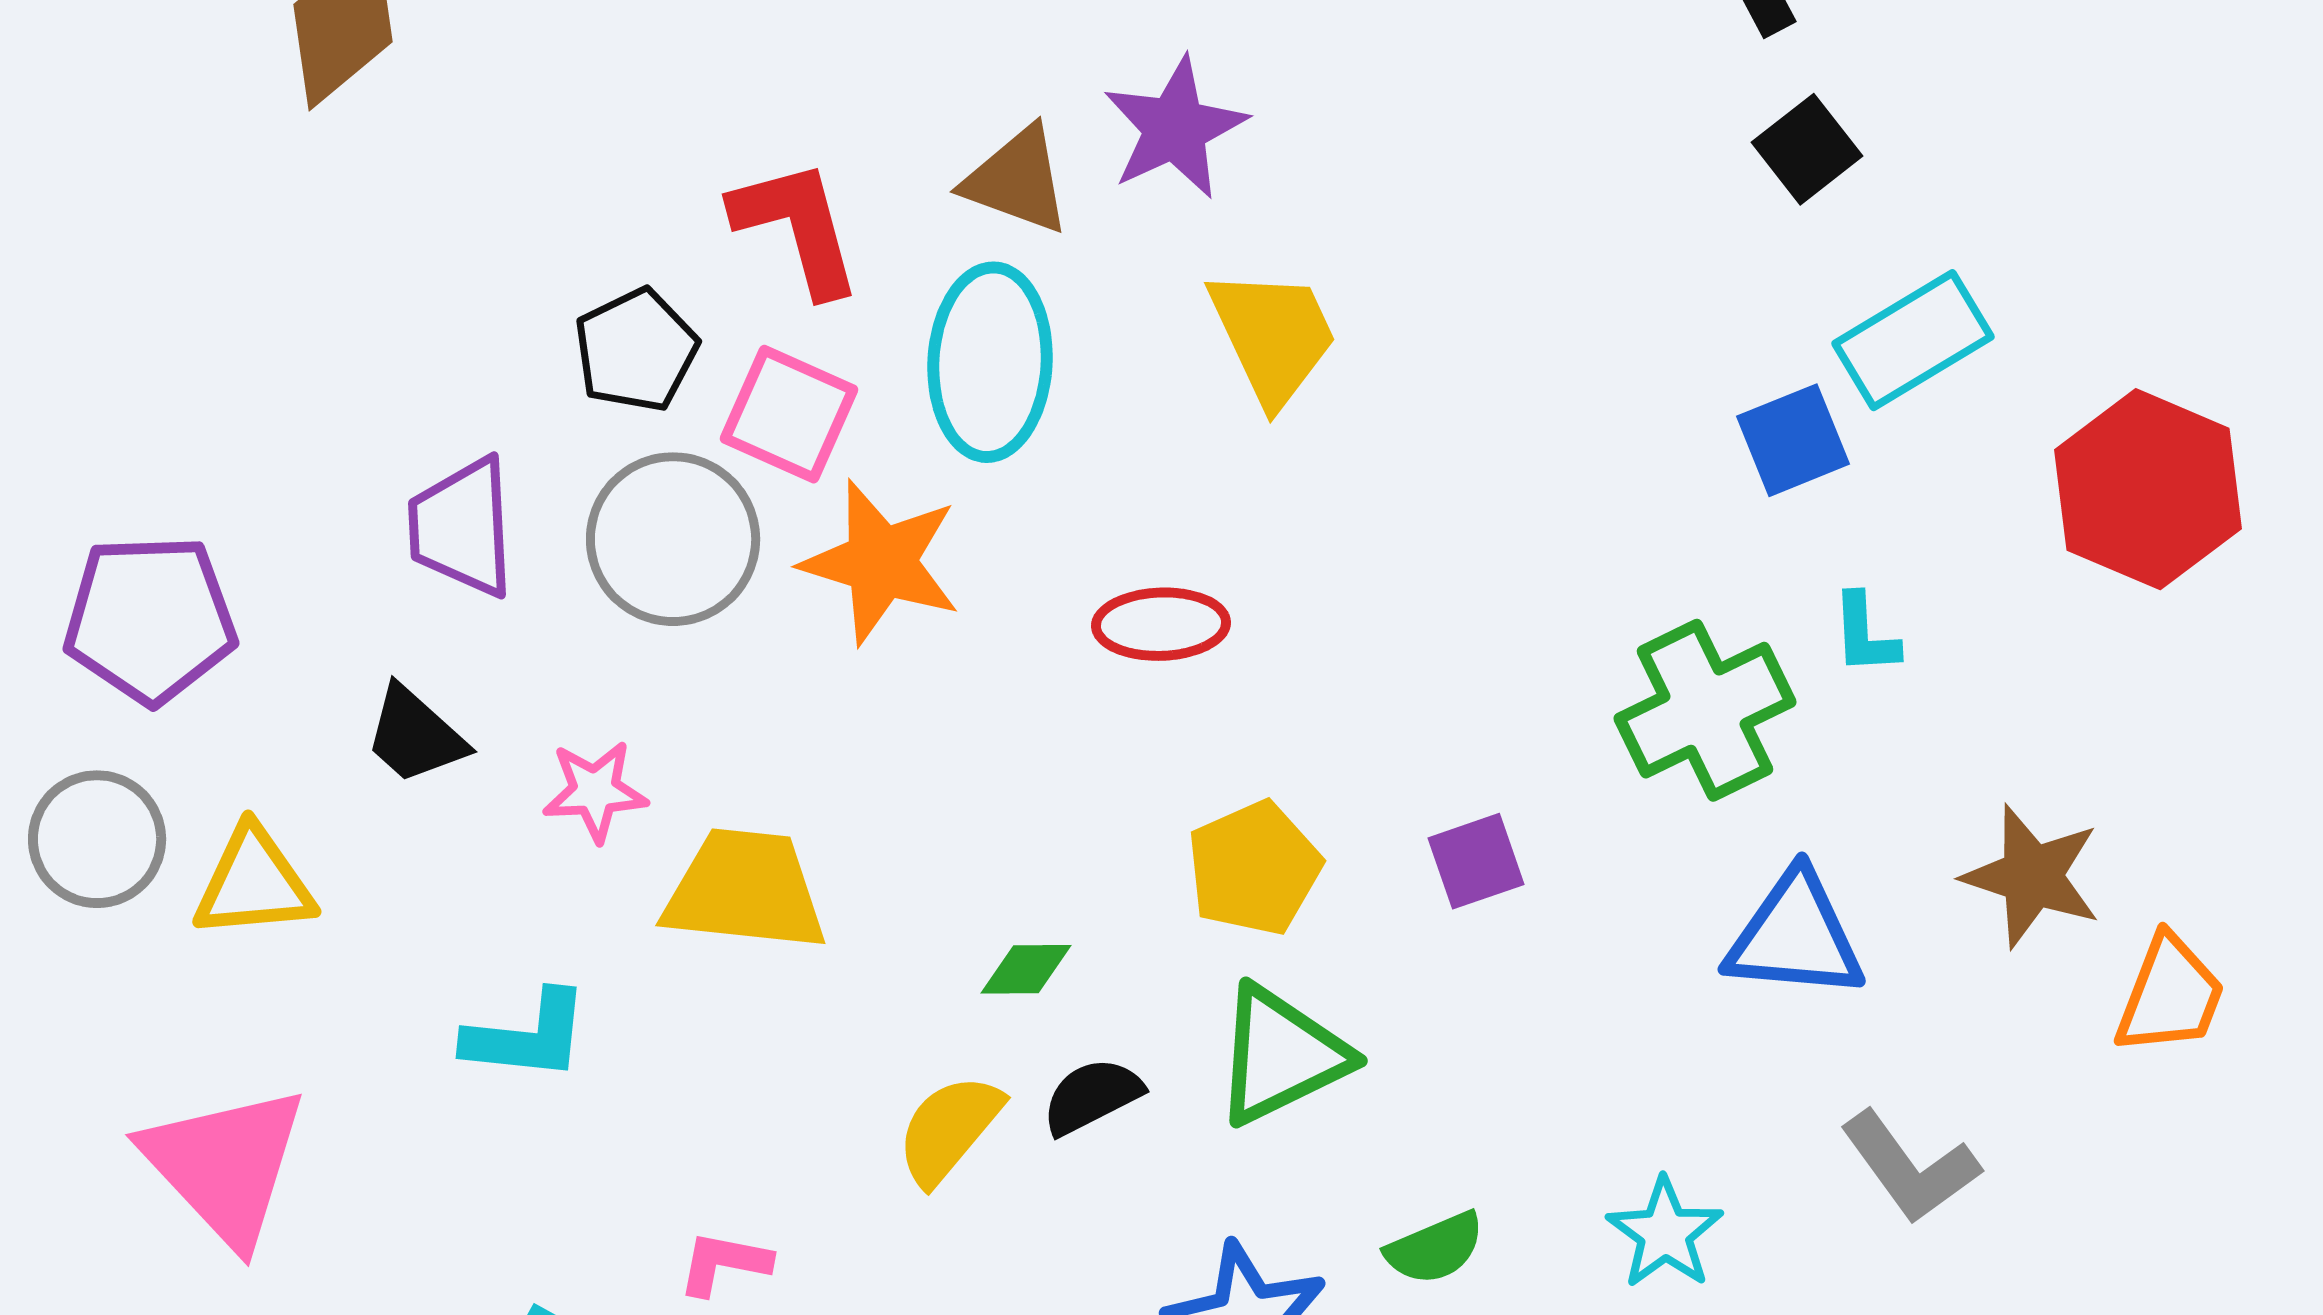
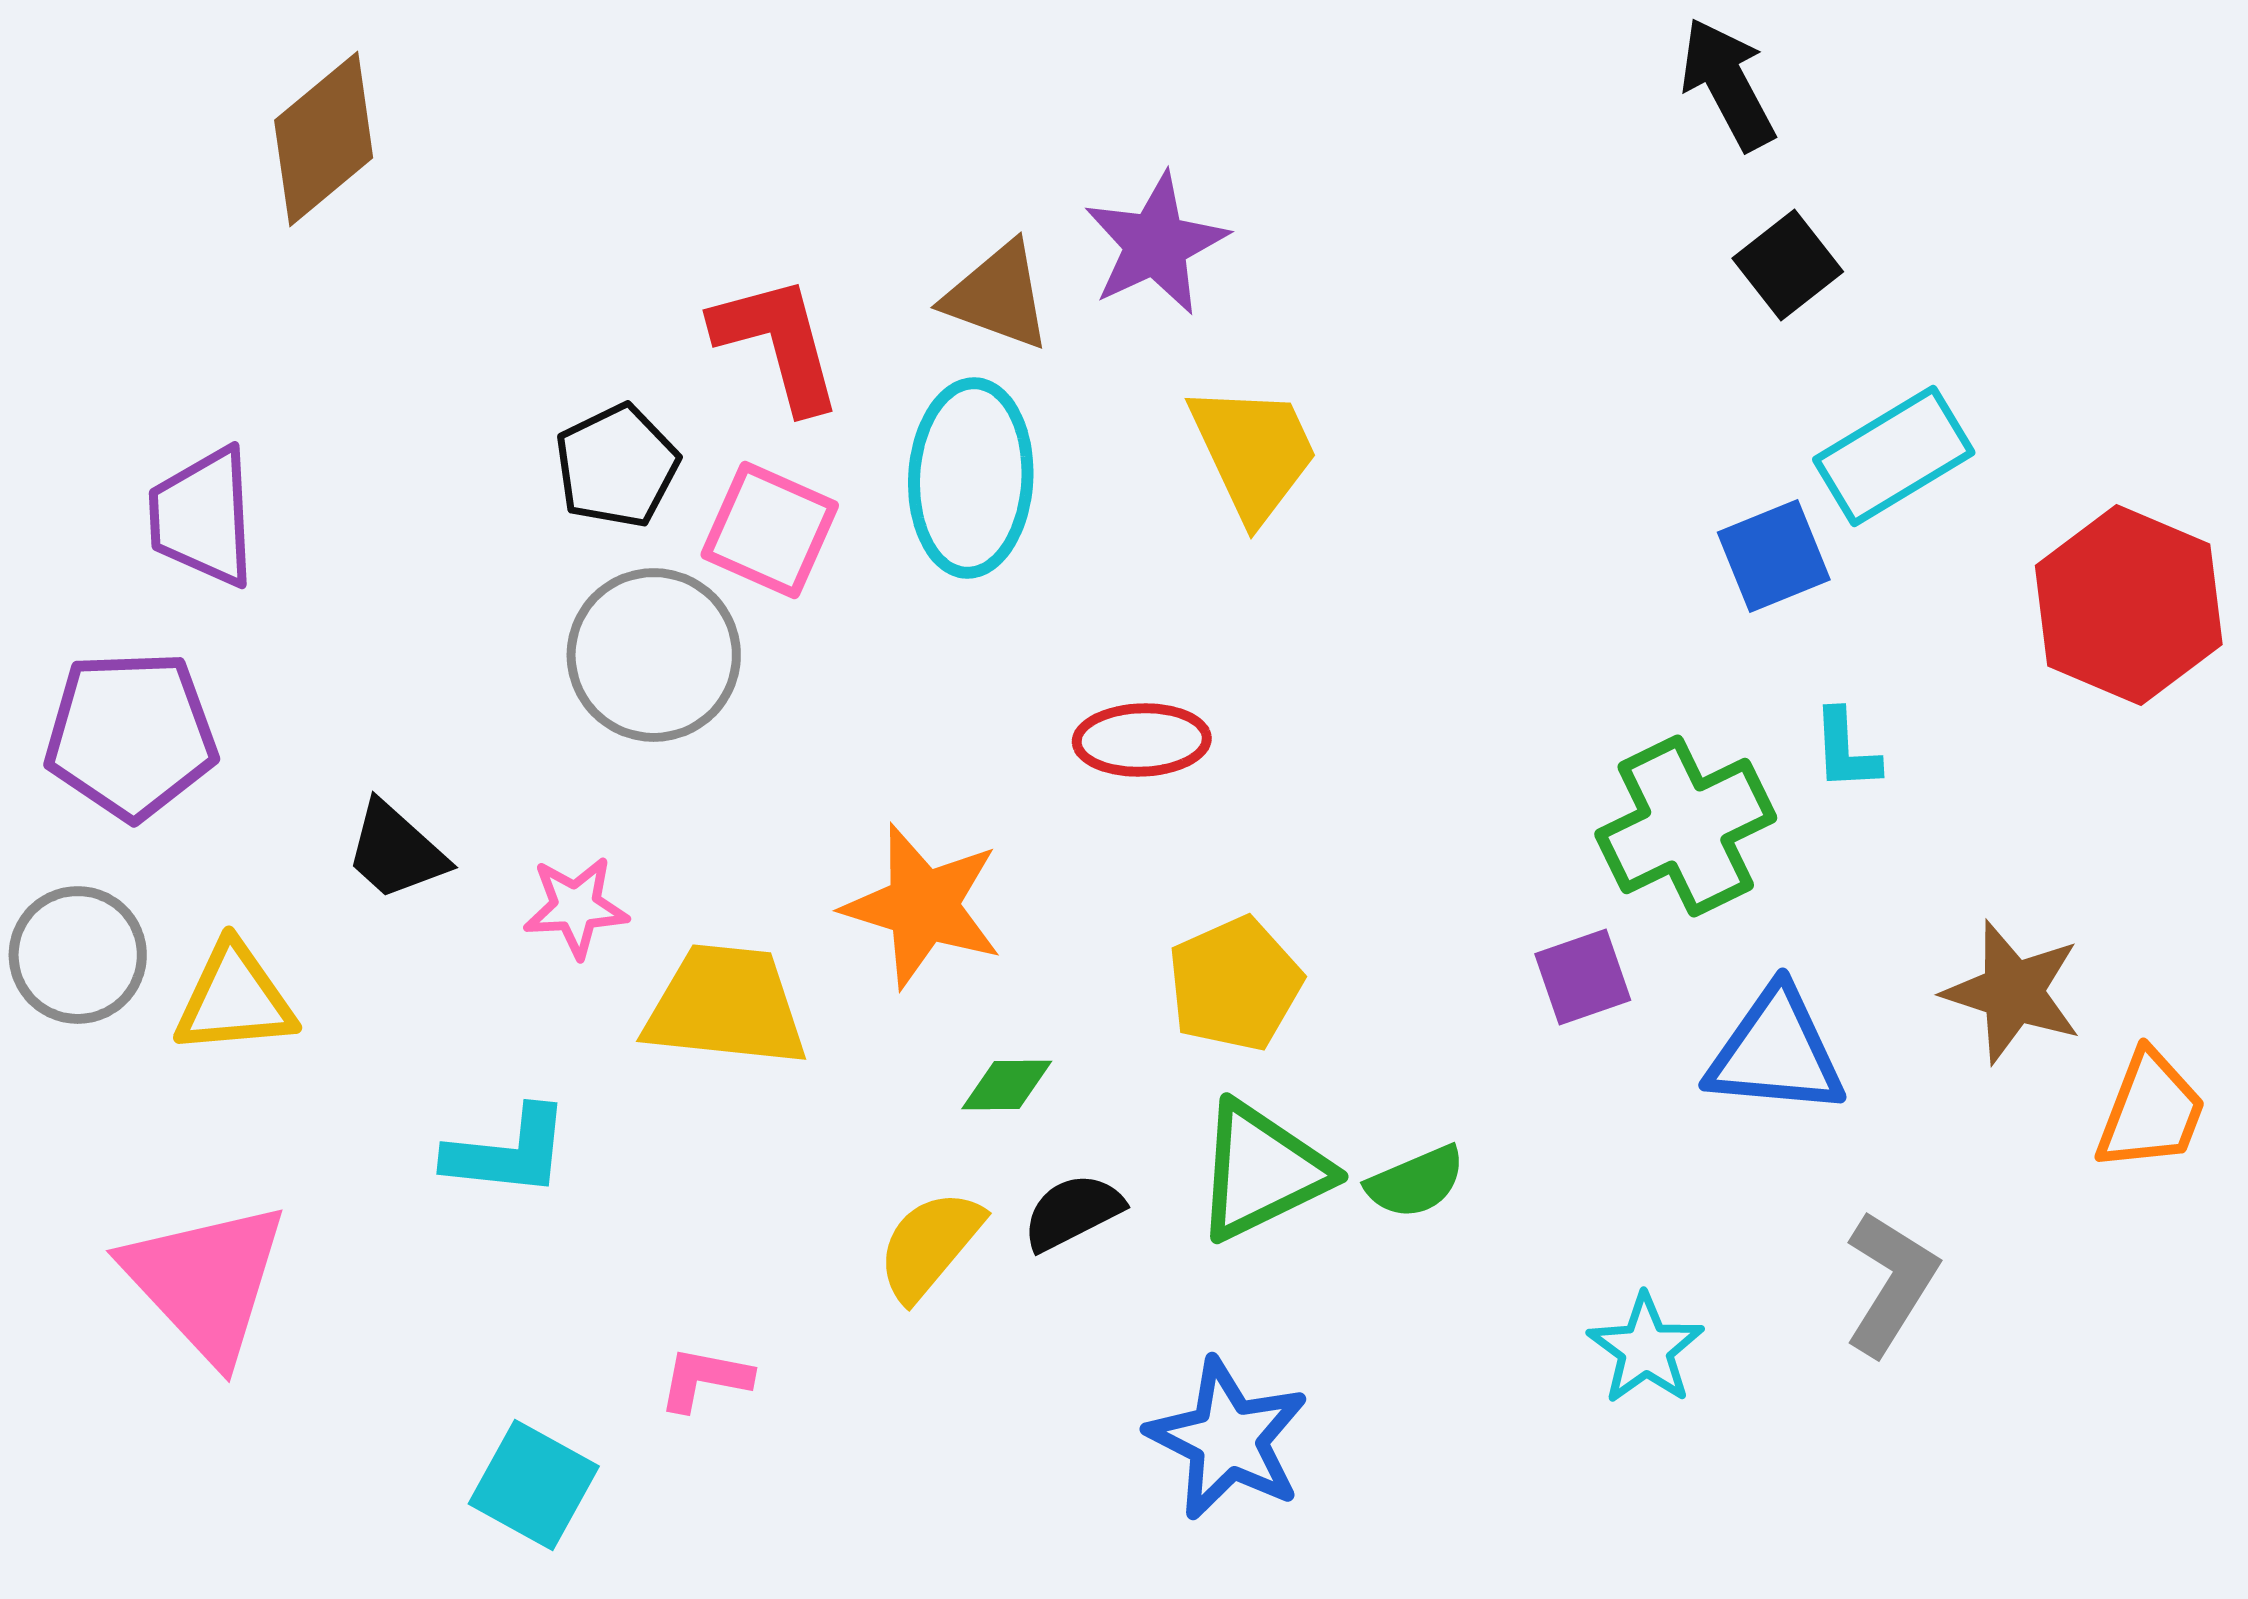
purple trapezoid: (462, 527) -> (203, 517), moved
orange star: (881, 562) -> (923, 906), moved
purple square: (1476, 861) -> (1583, 977), moved
gray L-shape: (1910, 1167) -> (1891, 1283), turned -112
green semicircle: (1435, 1248) -> (1416, 1182), moved

